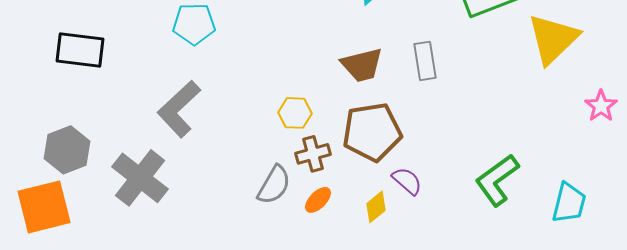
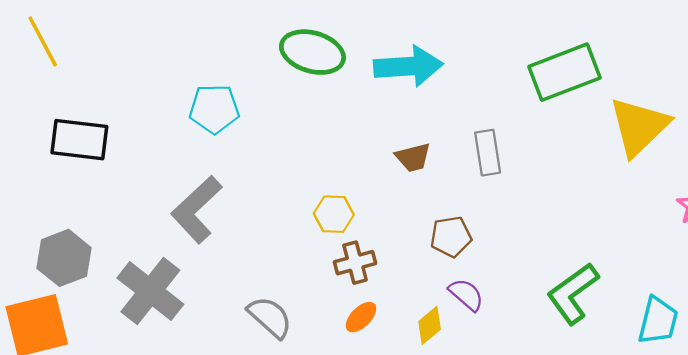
brown trapezoid: (362, 65) -> (413, 157), size x0.7
brown pentagon: (372, 132) -> (451, 237), moved, size x0.6
gray semicircle: (274, 185) -> (270, 317), moved, turned -78

